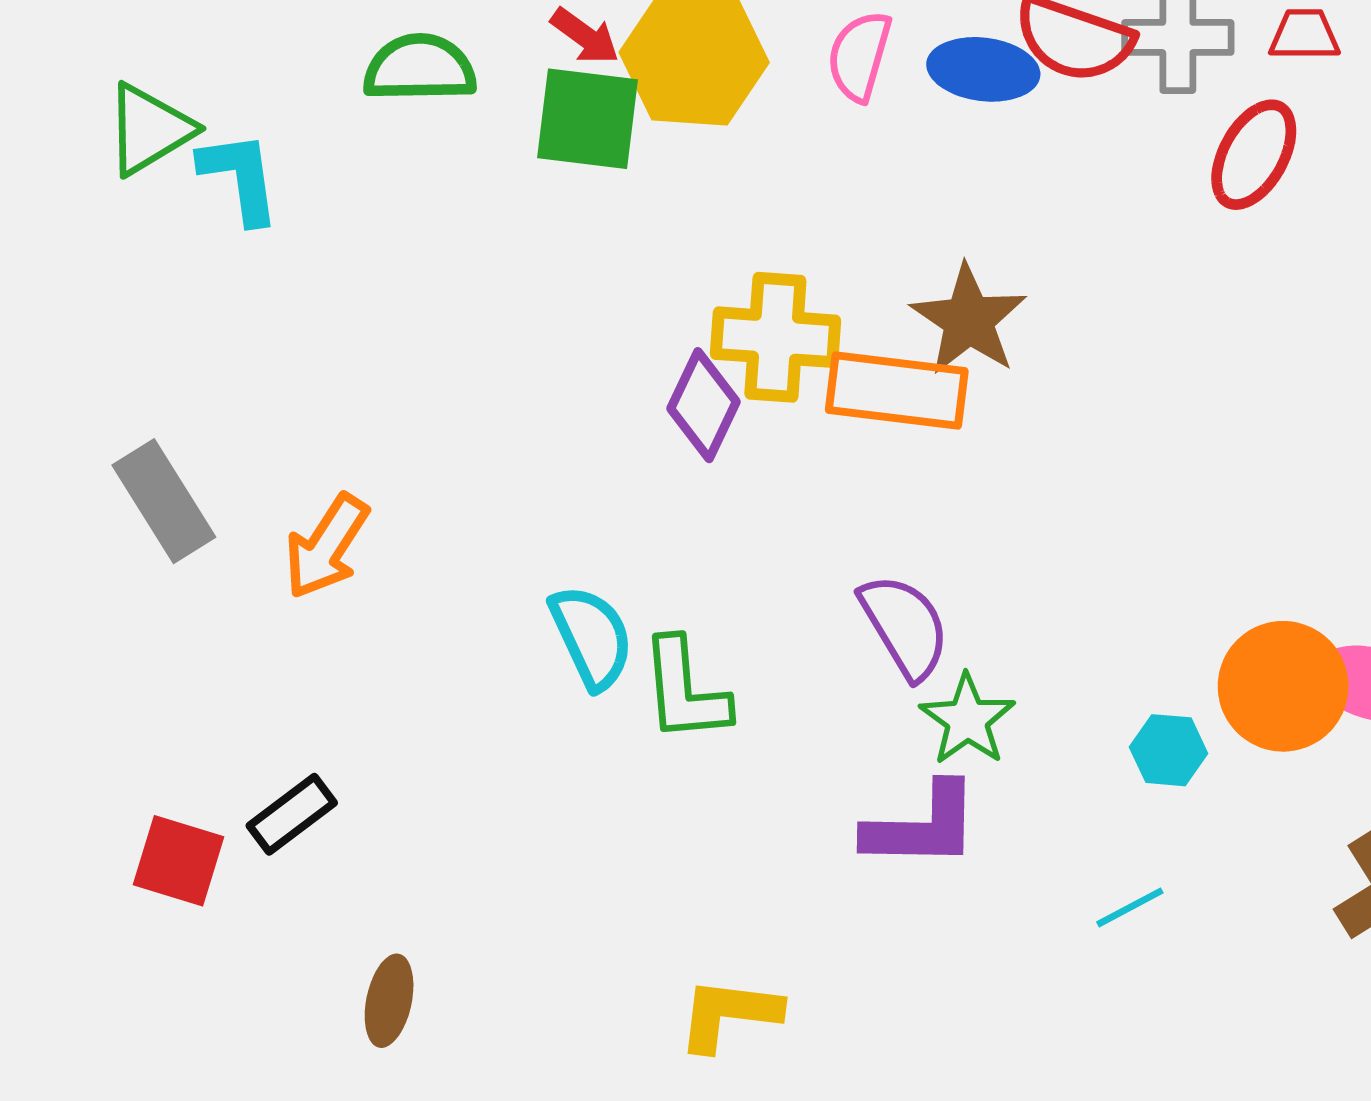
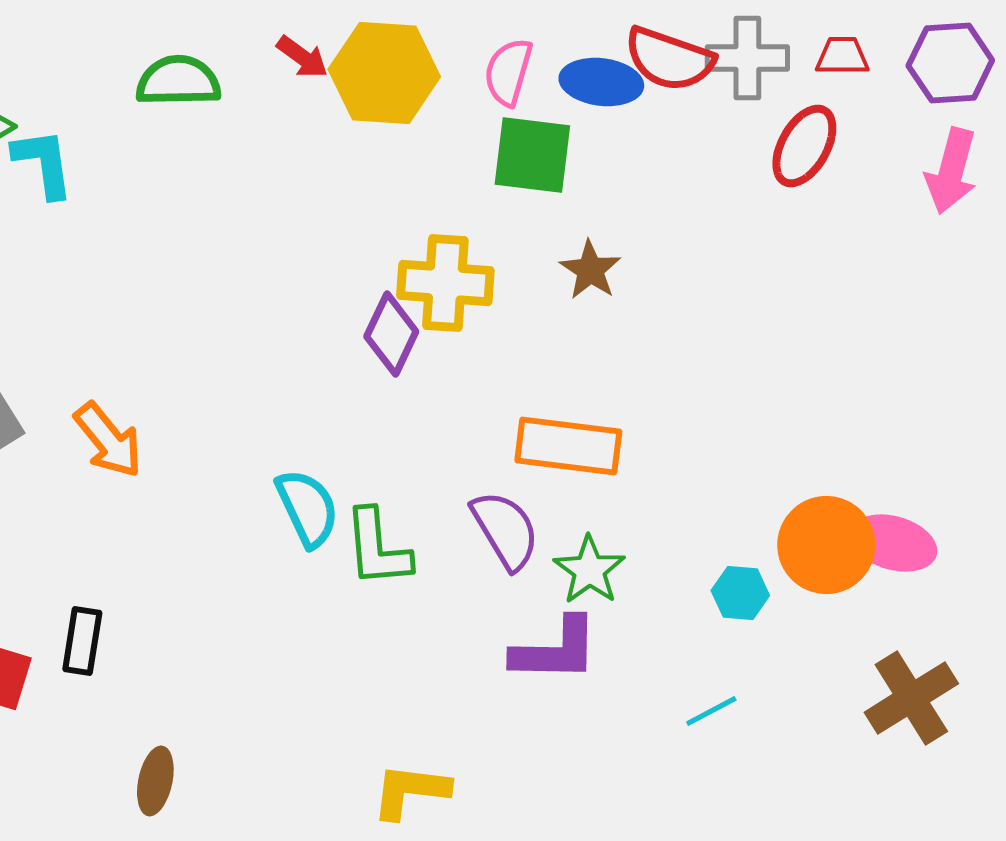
green square: (588, 119) -> (532, 155), moved
brown star: (969, 320) -> (590, 270), size x0.7
orange rectangle: (897, 390) -> (568, 446), moved
orange arrow: (326, 546) -> (108, 440), turned -72
purple semicircle: (905, 626) -> (505, 530), moved
black rectangle: (292, 814) -> (82, 641), turned -44

